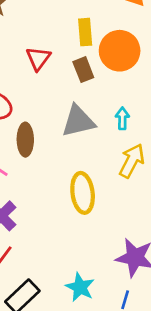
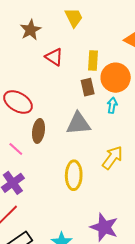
red triangle: (38, 58) -> (54, 57), moved, turned -42
cyan arrow: (122, 118) -> (112, 105), moved

